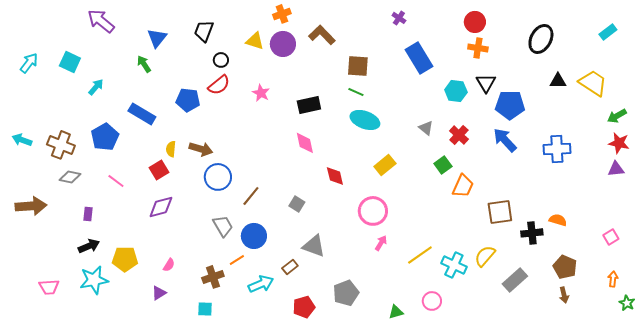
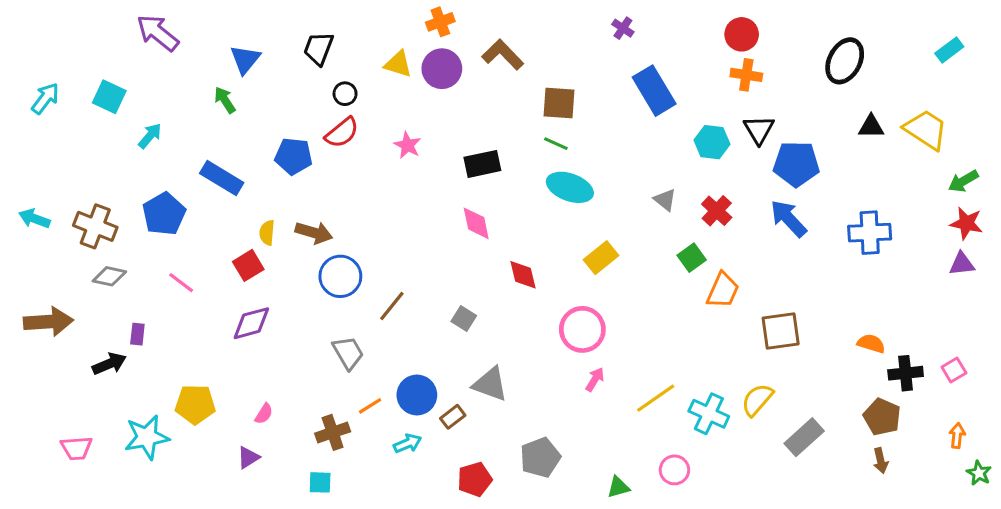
black cross: (532, 233) -> (906, 373), moved
blue circle: (254, 236) -> (417, 395), moved
black arrow: (89, 246) -> (109, 364), moved
cyan arrow: (261, 284) -> (407, 443), size x0.7

